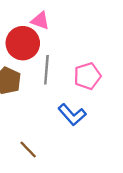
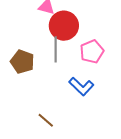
red circle: (23, 43) -> (64, 26), moved

